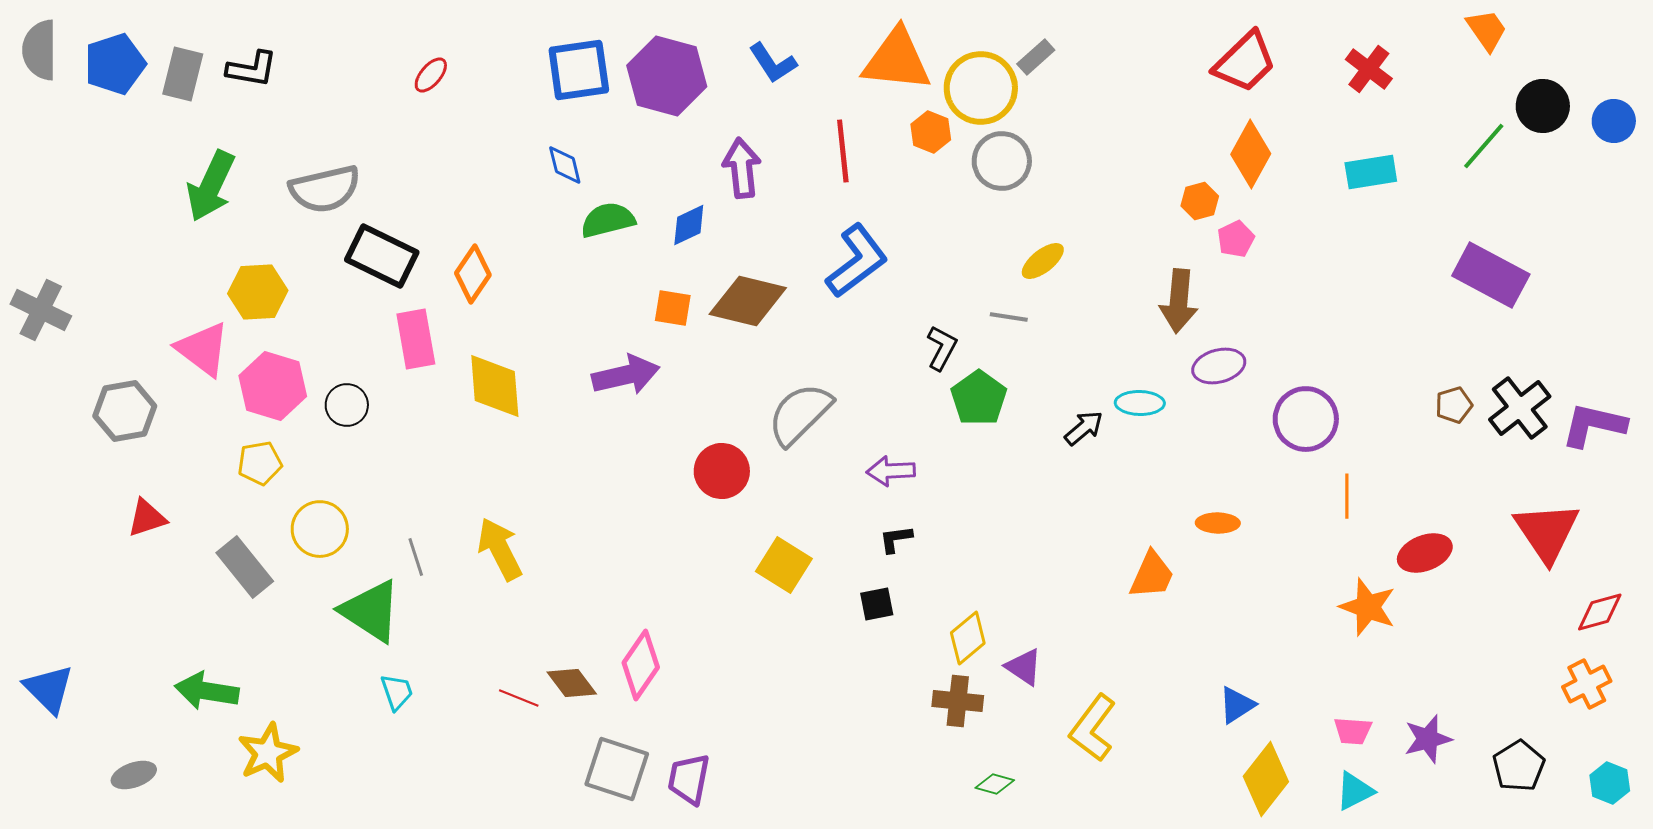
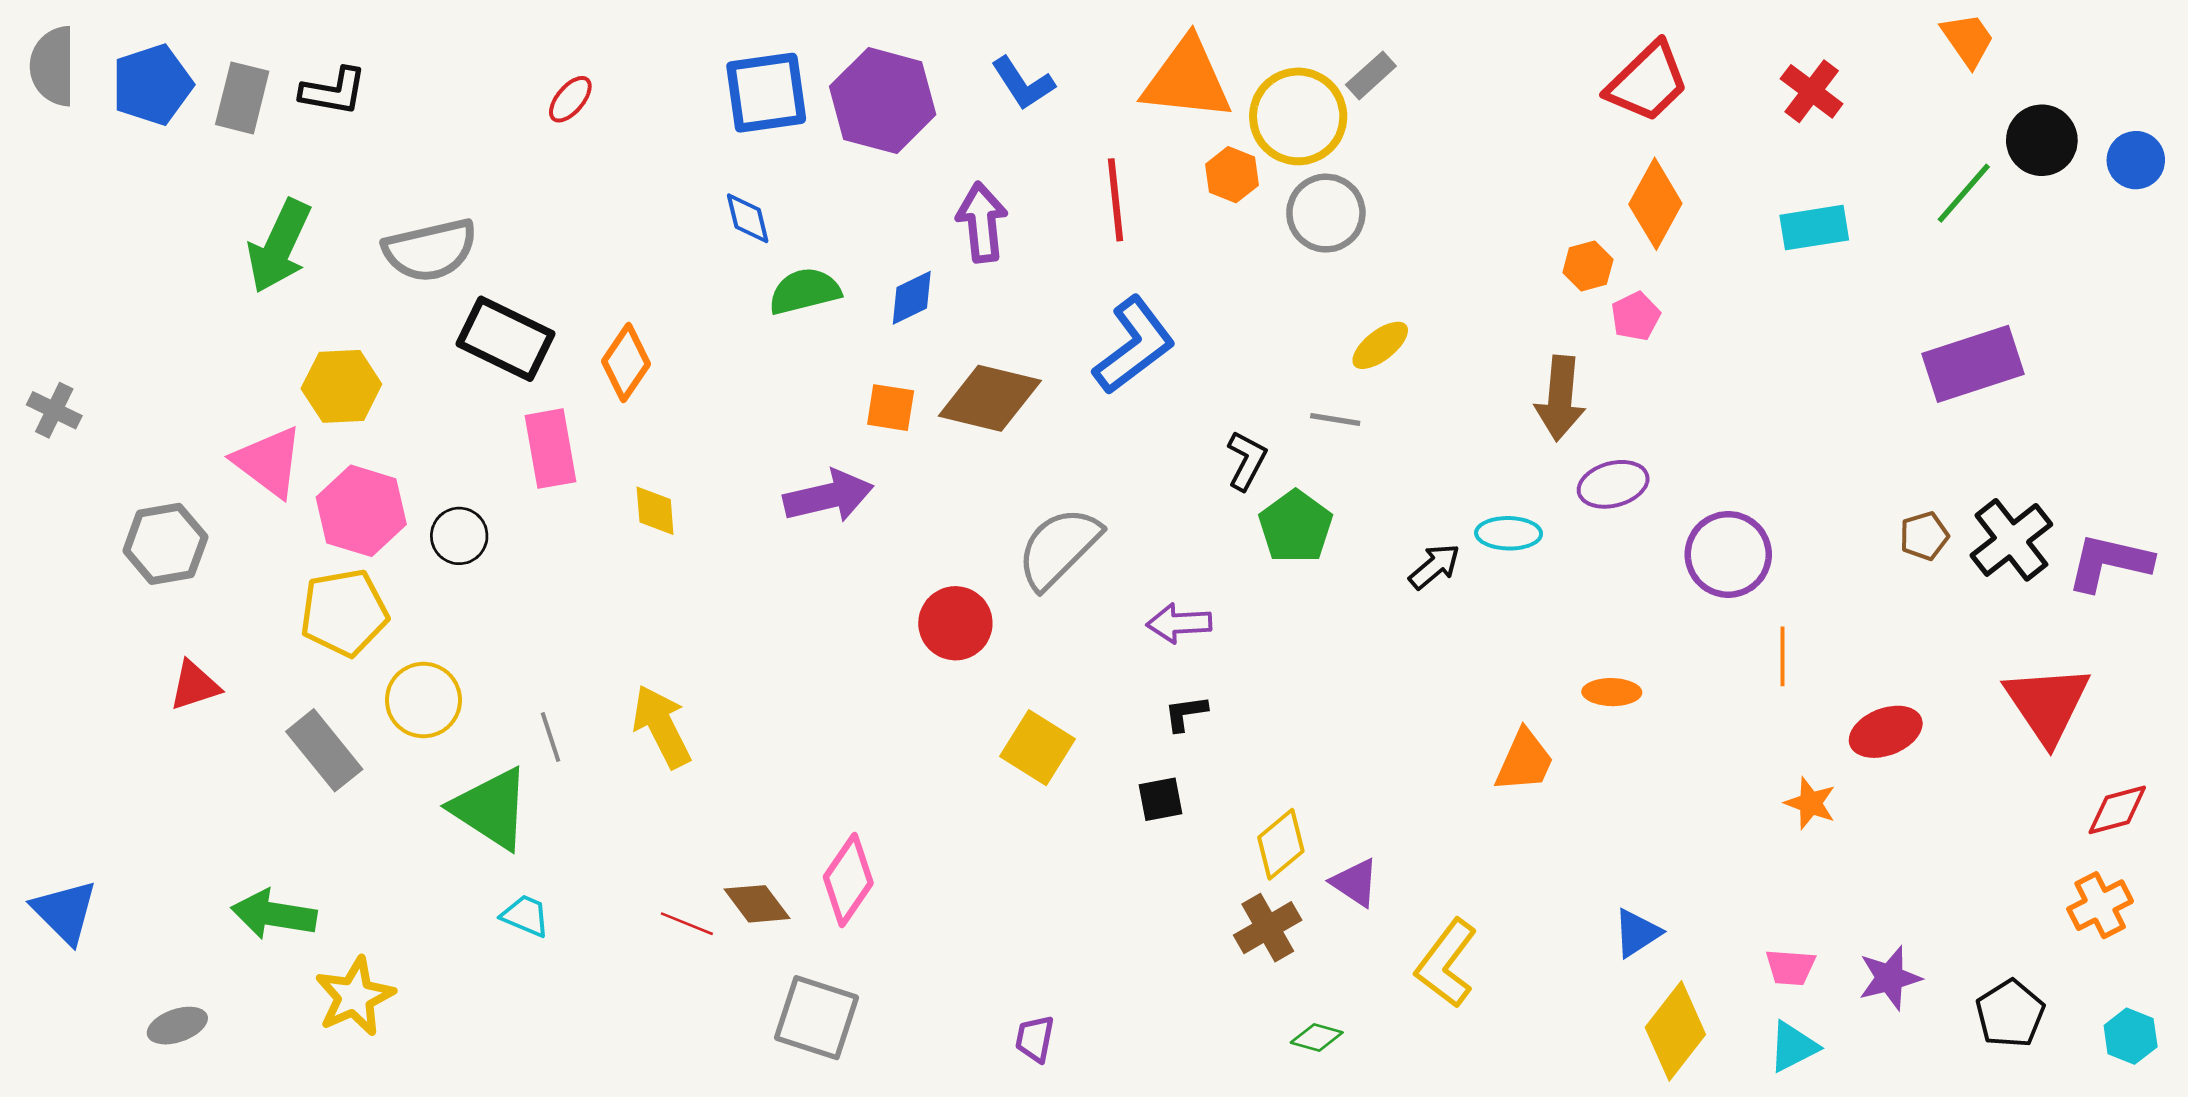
purple rectangle: (1491, 275) -> (1973, 364), turned -46
gray cross: (41, 310) -> (54, 410), size x0.7
yellow diamond: (495, 386) -> (655, 511), size x0.6
yellow pentagon: (260, 463) -> (344, 613), size x1.5
orange star: (1368, 607) -> (1810, 803), size x0.7
cyan trapezoid: (397, 692) -> (525, 916), turned -48
brown cross: (958, 701) -> (1268, 928), turned -36
purple trapezoid: (689, 779) -> (1035, 1039), moved, size x0.7

